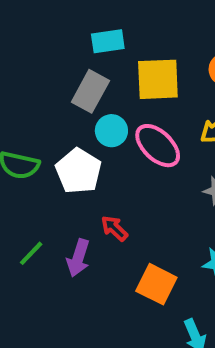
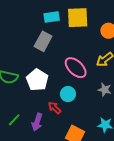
yellow square: (158, 79) -> (78, 18), moved
cyan circle: (111, 131) -> (68, 94), moved

